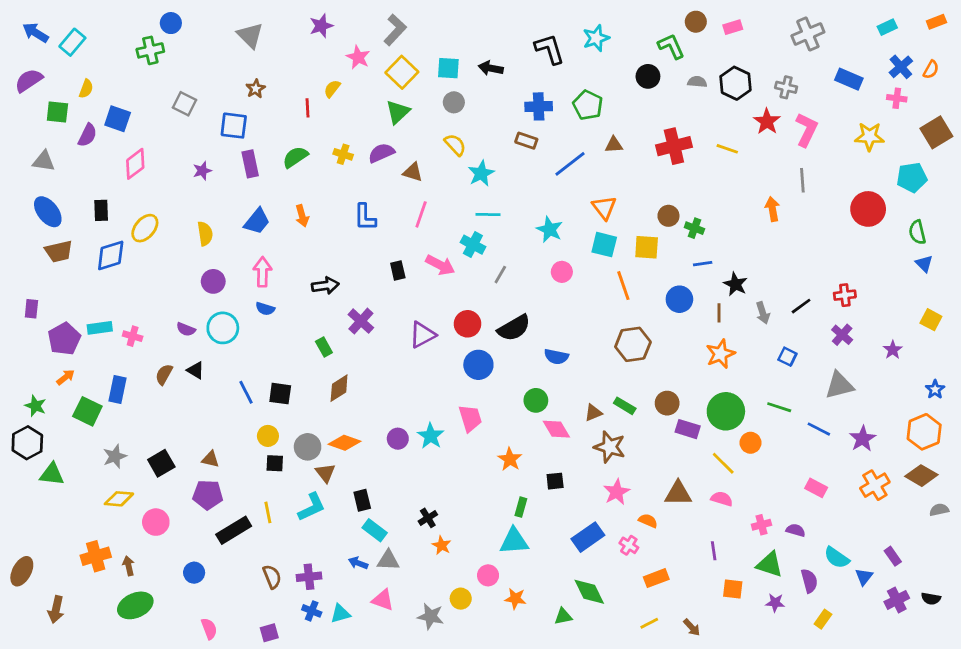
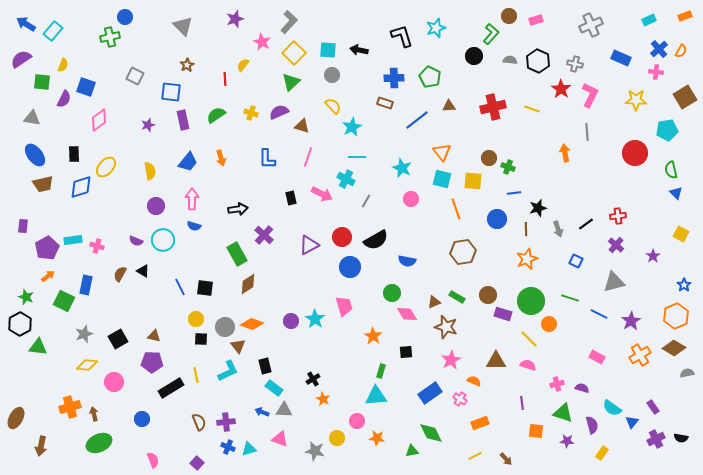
green L-shape: (671, 46) -> (491, 34), turned 65
black star: (735, 284) -> (538, 208), turned 30
green rectangle: (324, 347) -> (237, 254), size x1.6
purple square: (269, 633) -> (197, 463), turned -32

